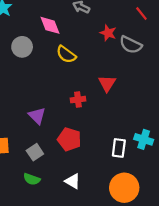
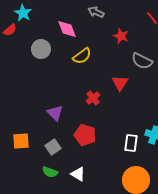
gray semicircle: (131, 45) -> (142, 61), moved
yellow semicircle: (66, 54) -> (82, 56), turned -72
red cross: (78, 100) -> (93, 98), turned -32
white triangle: (73, 181) -> (78, 174), moved

